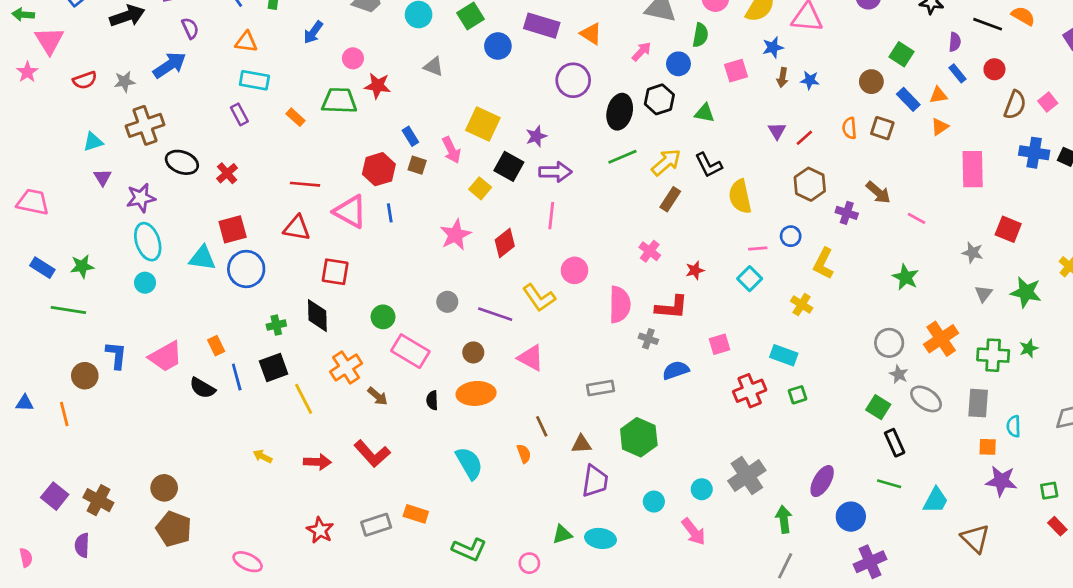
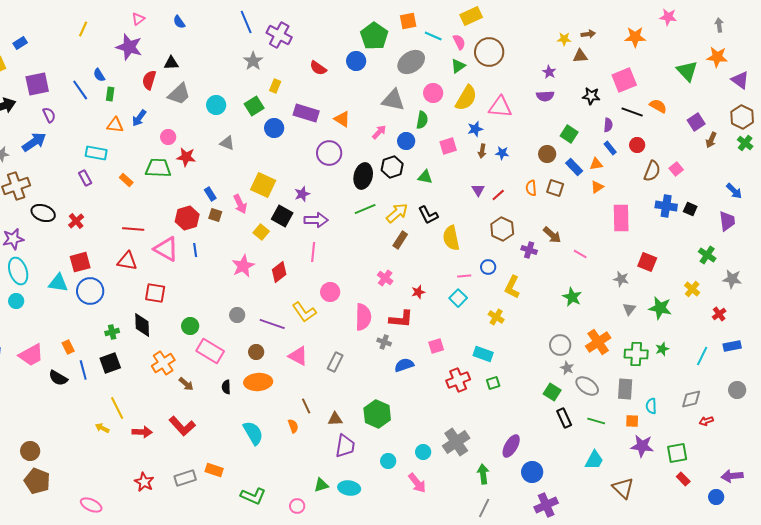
orange triangle: (246, 42) -> (115, 125), moved
gray rectangle: (601, 388) -> (335, 362), moved, turned -54
yellow line: (304, 399) -> (117, 408), moved
green line: (889, 484) -> (596, 421), moved
green square: (1049, 491) -> (677, 453), size x1.5

